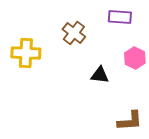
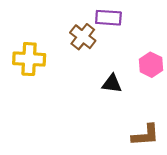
purple rectangle: (120, 17) -> (108, 18), moved

